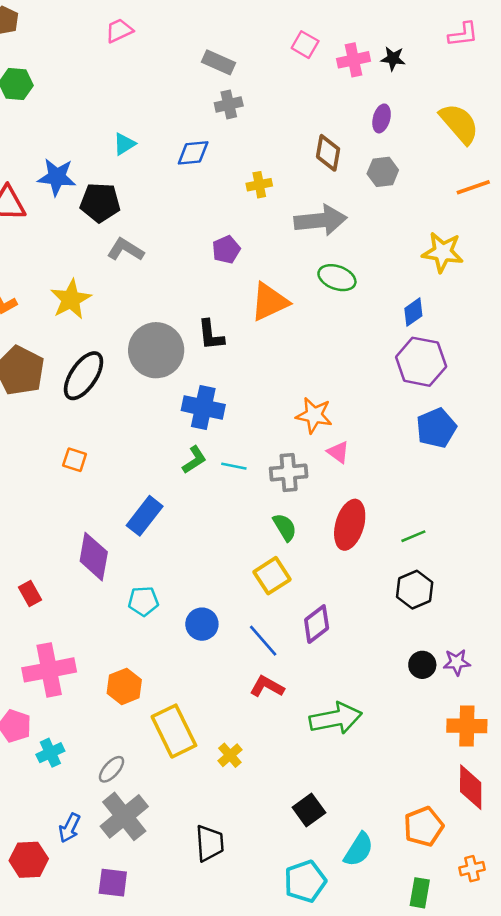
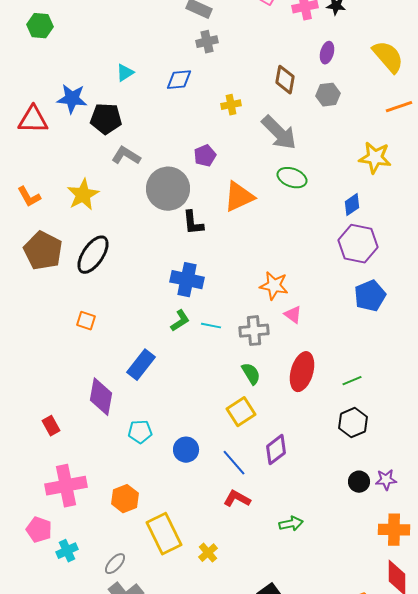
gray arrow: (320, 220) -> (279, 133), turned 51
gray circle: (156, 350) -> (168, 189), moved
green arrow: (336, 718) -> (291, 524), size x0.6

